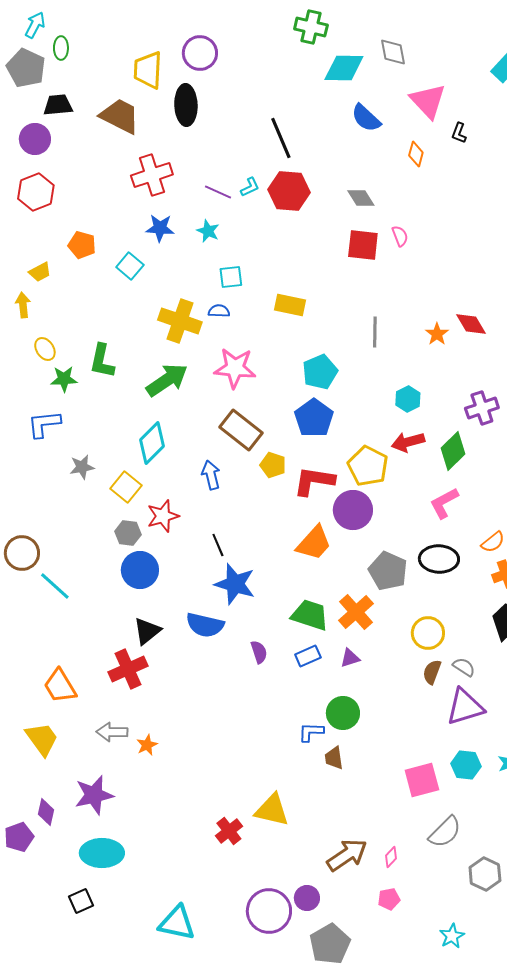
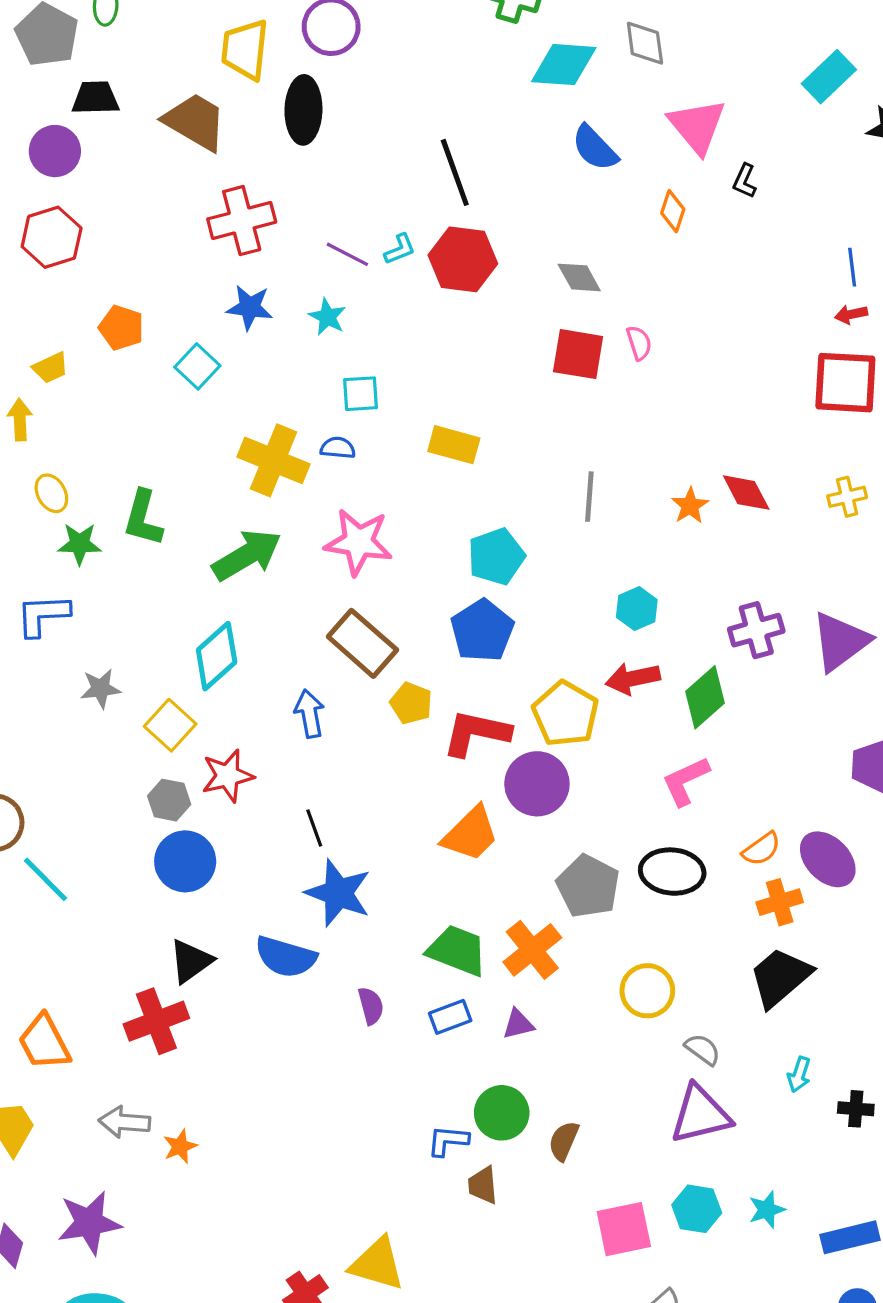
brown semicircle: (432, 672) -> (564, 1141), moved

